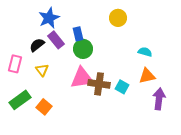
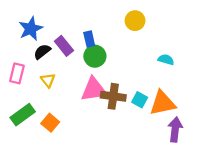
blue star: (49, 18) -> (31, 29), moved
orange triangle: (147, 76) -> (163, 103), moved, size x1.4
purple arrow: (159, 99) -> (175, 130), moved

